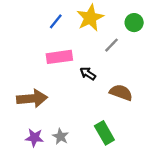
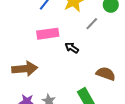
brown semicircle: (121, 93) -> (106, 74), moved

